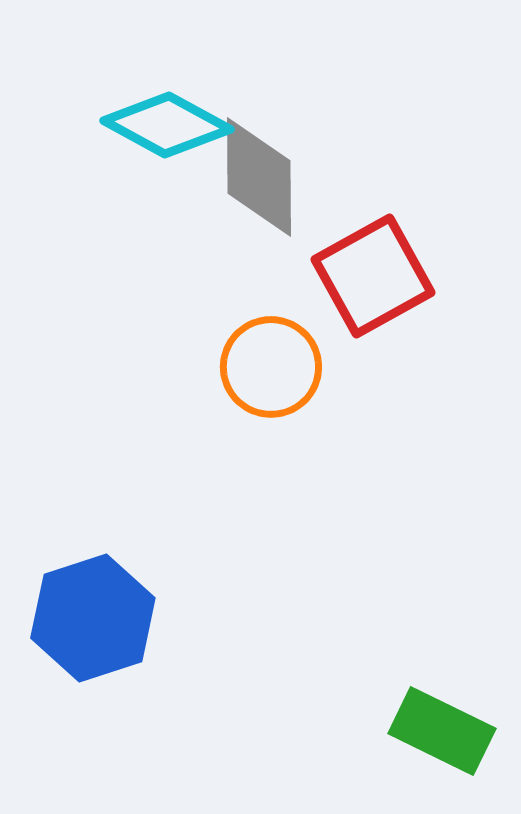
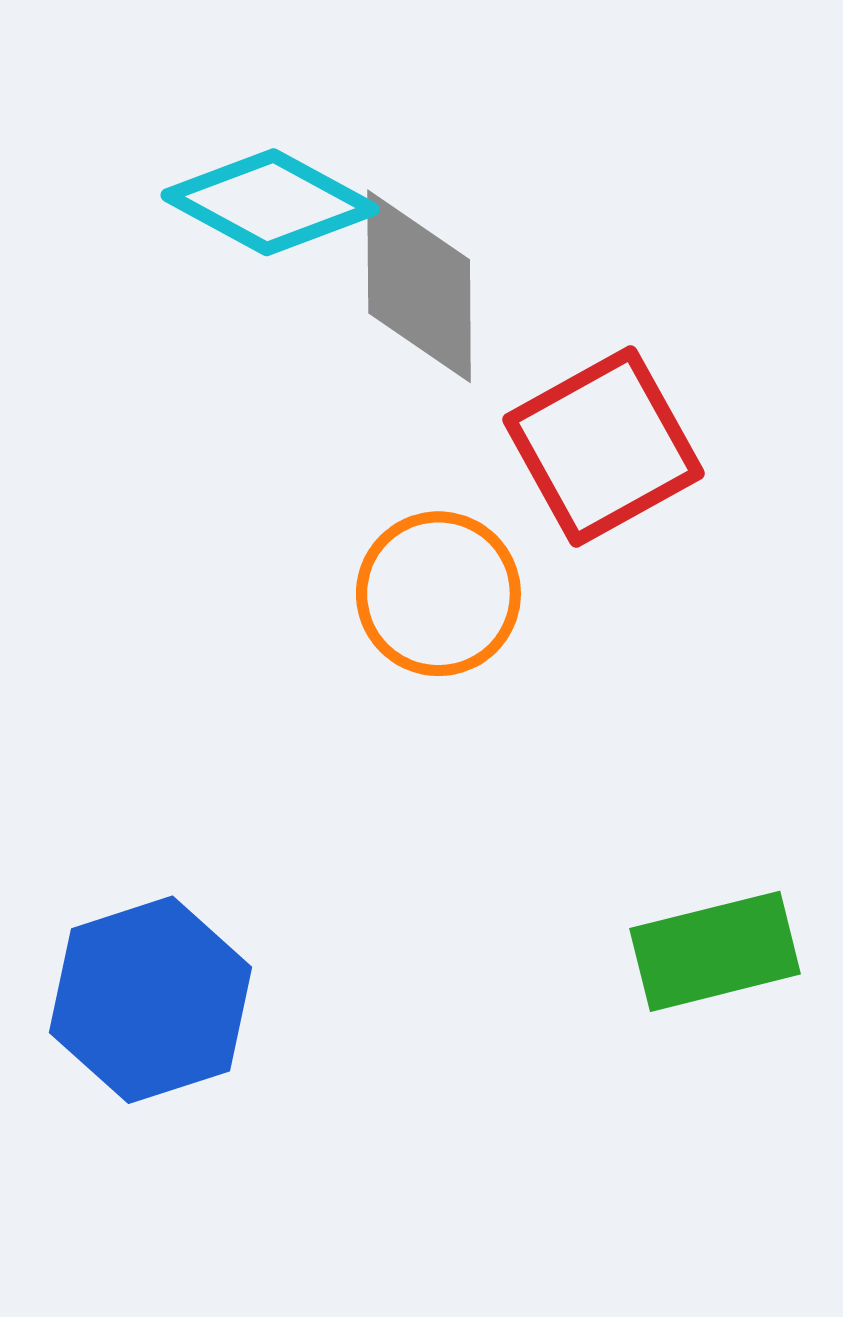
green rectangle: (442, 731) -> (715, 951), moved, turned -40

